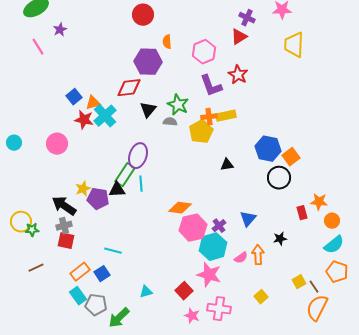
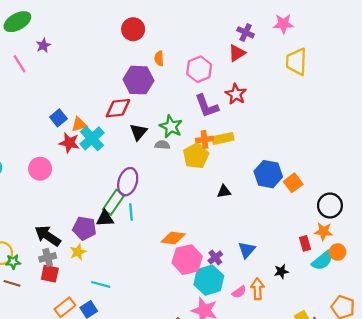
black circle: (279, 178) -> (330, 206), moved
yellow star: (83, 189) -> (78, 252), moved
cyan semicircle: (334, 245) -> (322, 261), moved
brown line: (36, 268) -> (12, 283), moved, turned 42

